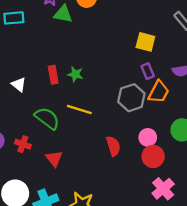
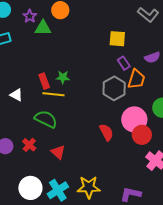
yellow line: (79, 109) -> (53, 94), moved
pink circle: (148, 137) -> (134, 119), size x1.6
red cross: (23, 144) -> (29, 145), turned 32

